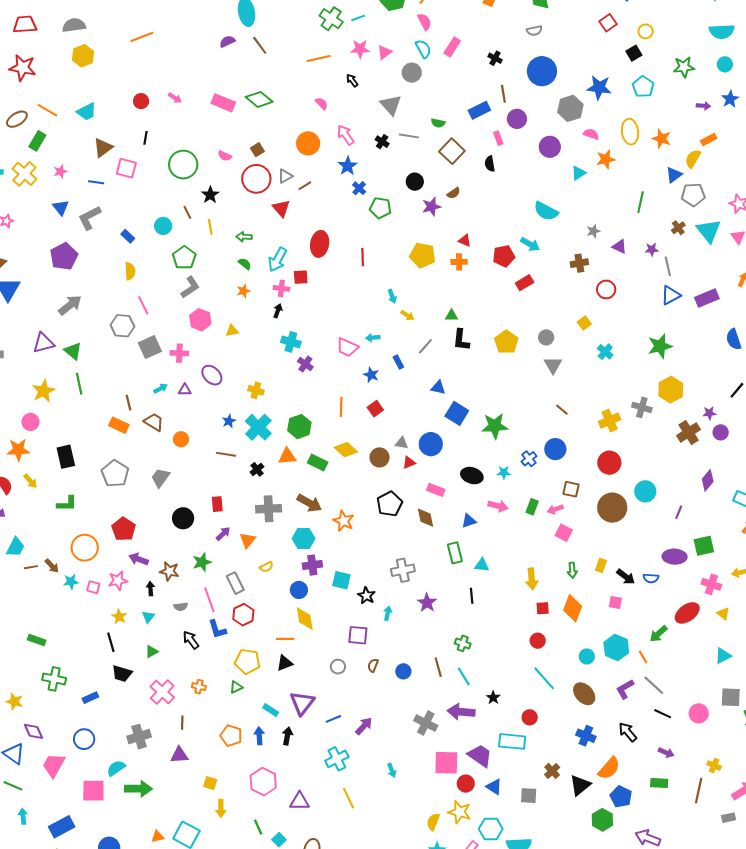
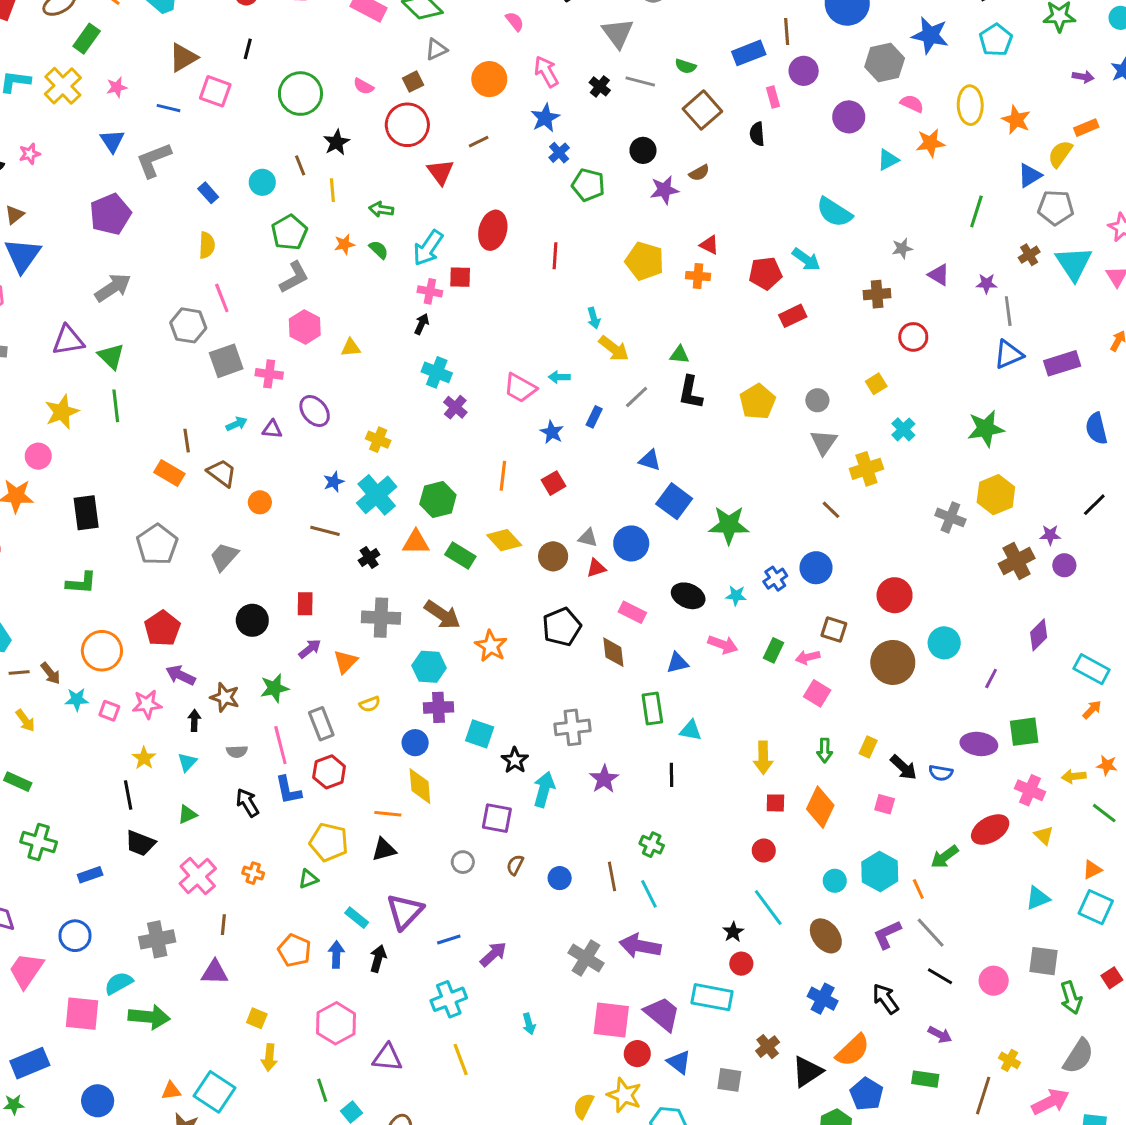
gray triangle: (285, 176) -> (436, 49), moved
orange star: (243, 291) -> (344, 244), moved
yellow arrow: (407, 315) -> (614, 349), size x1.5
blue rectangle: (398, 362) -> (594, 417), turned 48
yellow cross: (610, 421) -> (866, 469), moved
yellow arrow: (30, 481) -> (25, 721), moved
cyan arrow: (388, 613) -> (544, 789), size x1.6
black star: (493, 698) -> (733, 932), moved

